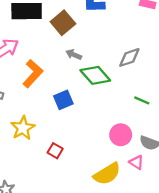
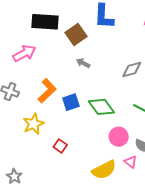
orange L-shape: (33, 74) -> (47, 91), moved
green diamond: (95, 75) -> (101, 107), moved

